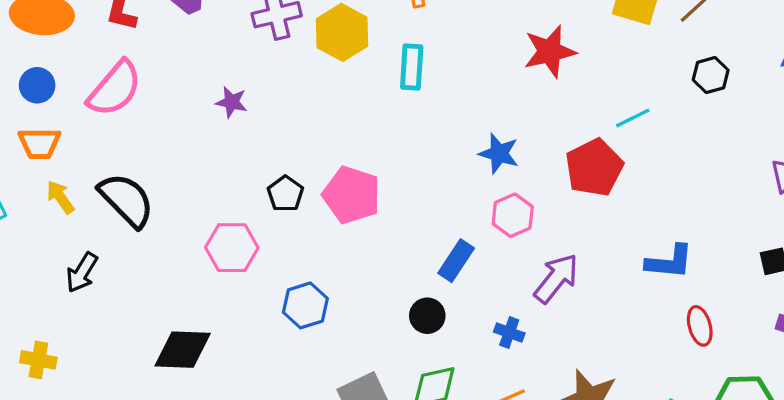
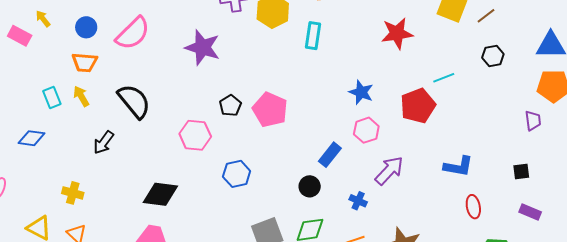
purple star: (232, 102) -> (203, 47), size x1.8
yellow arrow: (60, 197) -> (81, 96), moved

